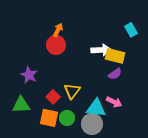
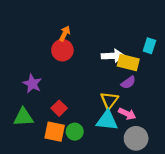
cyan rectangle: (131, 30) -> (149, 46), moved, turned 48
yellow triangle: (72, 91) -> (109, 100), moved
gray circle: (92, 124) -> (136, 138), moved

